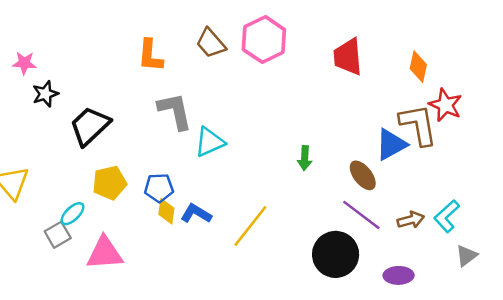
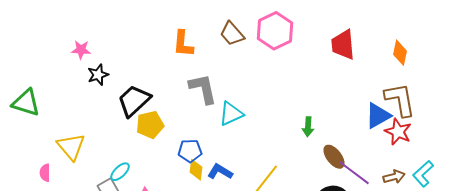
red star: (445, 105) -> (398, 132), moved
brown ellipse: (363, 175) -> (334, 157), moved
yellow pentagon: (110, 183) -> (150, 125), moved

